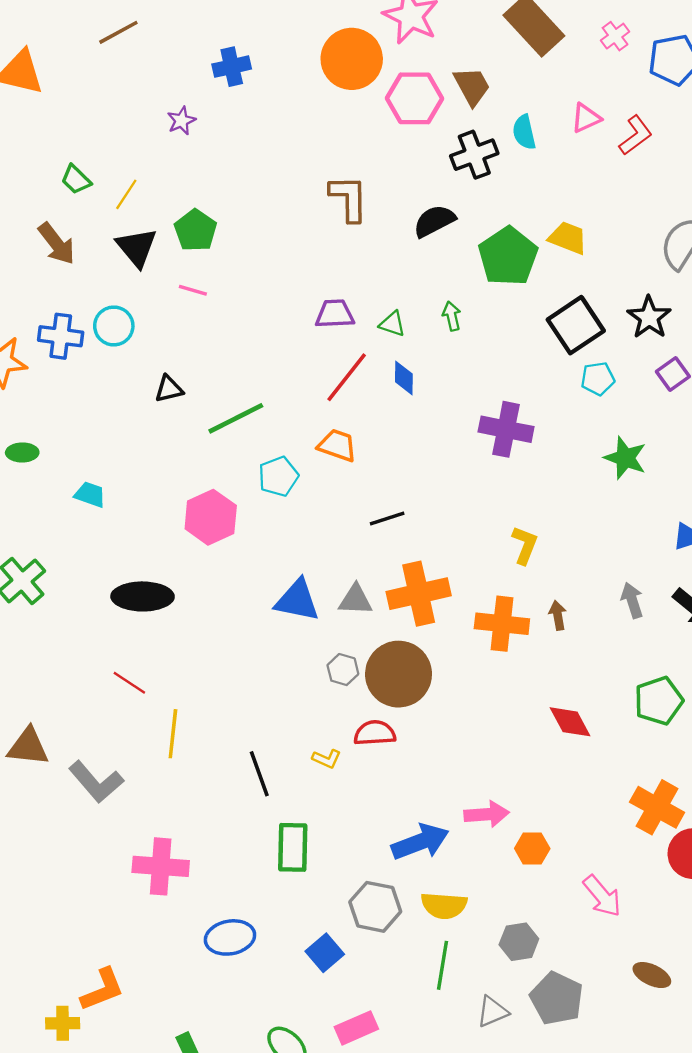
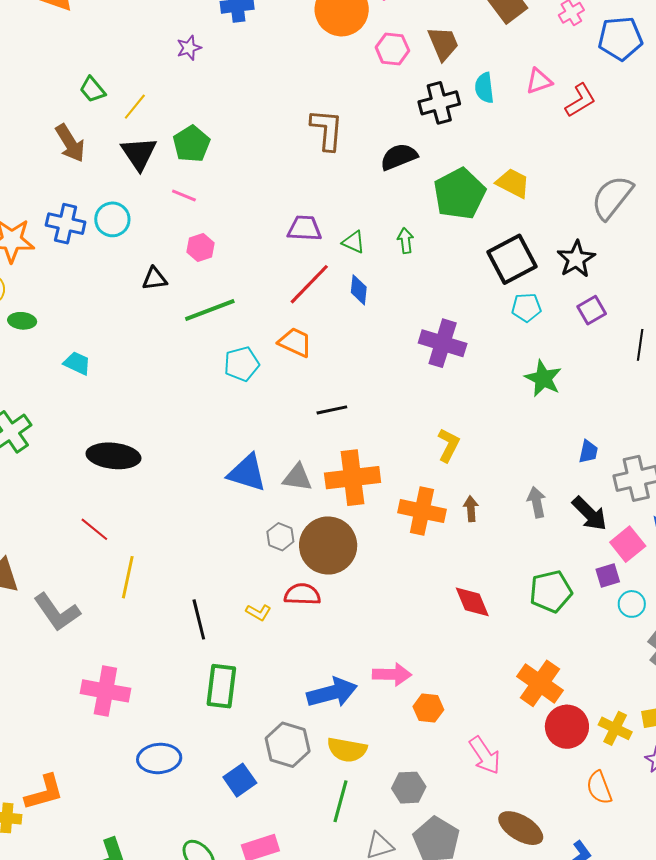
pink hexagon: (414, 98) -> (392, 49), size x0.7
pink hexagon: (211, 517) -> (201, 247), moved, size x0.6
brown ellipse: (652, 975) -> (521, 828), size x1.4

